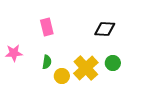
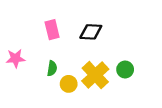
black diamond: (105, 29) -> (91, 32), moved

